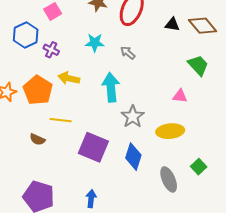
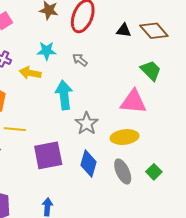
yellow arrow: (69, 78) -> (30, 73), moved
pink triangle: (180, 96) -> (133, 102), size x1.8
purple square: (93, 147) -> (48, 155), turned -32
gray ellipse: (169, 179) -> (123, 172), moved

